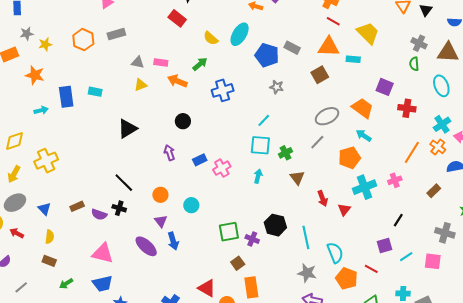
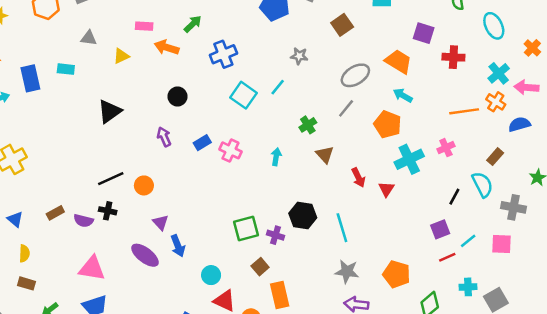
gray triangle: (138, 62) -> (89, 38), moved
gray star: (277, 87) -> (299, 56), moved
cyan square: (260, 145) -> (244, 95), moved, turned 35
orange line: (412, 152) -> (464, 111), turned 55
orange pentagon: (349, 158) -> (387, 124), turned -30
pink cross: (222, 168) -> (230, 150), turned -30
black line: (124, 183) -> (111, 179), turned -65
orange circle: (160, 195) -> (144, 185), moved
cyan circle: (191, 205) -> (211, 275), moved
cyan semicircle: (335, 253) -> (482, 184), moved
red line: (371, 269) -> (447, 257), moved, turned -48

